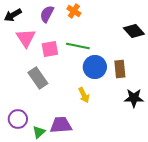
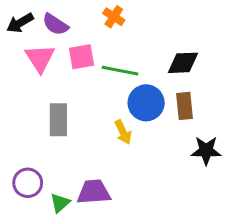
purple semicircle: (47, 14) -> (55, 24), moved, turned -84
black diamond: (134, 31) -> (183, 63), moved, turned -50
pink square: (50, 49) -> (82, 57), moved
gray rectangle: (38, 78) -> (58, 120), turned 35
yellow arrow: (84, 95) -> (123, 132), moved

